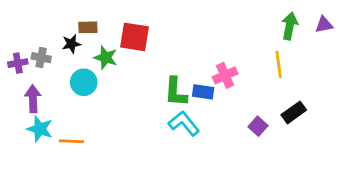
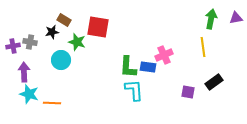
brown rectangle: (88, 27) -> (64, 20), turned 32
cyan L-shape: (184, 123) -> (134, 90), turned 35
purple square: (258, 126) -> (188, 92), turned -32

